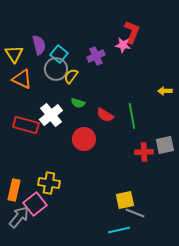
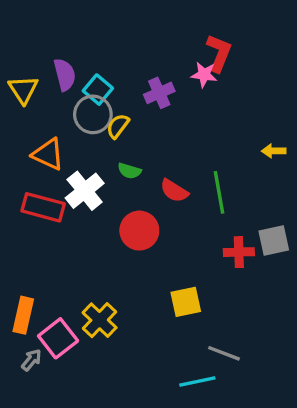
orange triangle: (22, 79) -> (48, 154), moved
yellow cross: (49, 183) -> (100, 320), moved, turned 35
yellow square: (125, 200) -> (186, 302), moved
gray arrow: (19, 217) -> (32, 360), size x0.6

